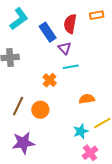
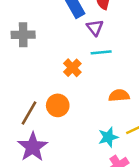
brown line: (18, 106) -> (29, 113), moved
purple star: (23, 143) -> (33, 147), turned -30

